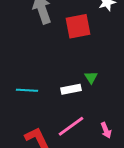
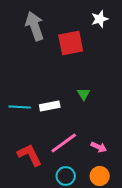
white rectangle: (71, 89) -> (50, 106), moved
pink arrow: (106, 130) -> (99, 147), turned -42

